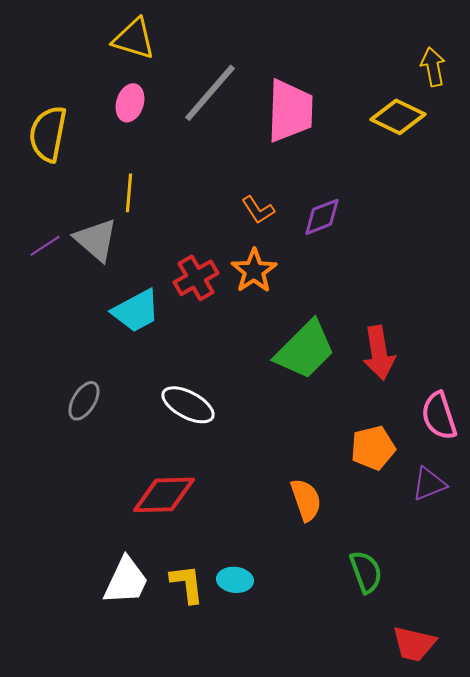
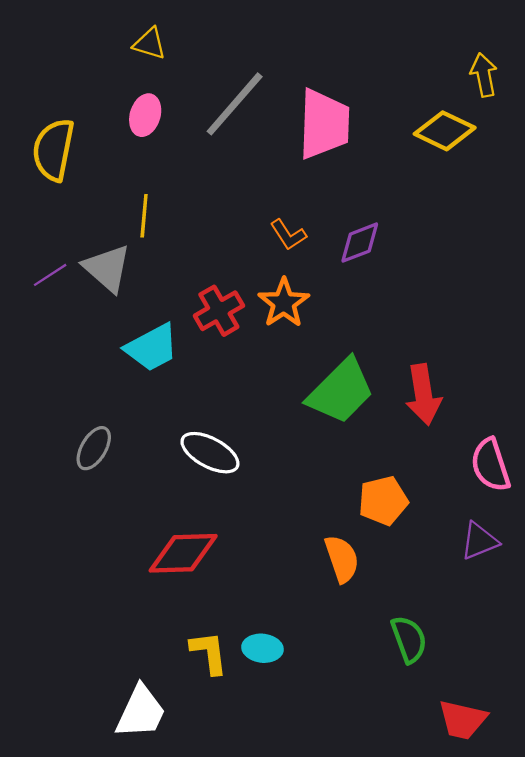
yellow triangle: (134, 39) -> (150, 44), size x0.7
orange pentagon: (373, 448) -> (383, 501), moved
white trapezoid: (126, 581) -> (141, 712), moved

